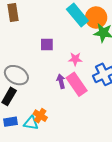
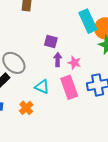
purple arrow: (61, 81) -> (58, 60), moved
cyan triangle: (31, 123) -> (42, 87), moved

